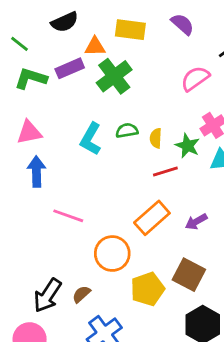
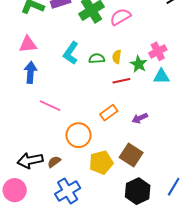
pink semicircle: (195, 79) -> (120, 17), moved
green semicircle: (127, 131) -> (97, 58), moved
orange rectangle: (152, 218) -> (109, 113), size x0.7
black arrow: (47, 295) -> (30, 160), turned 40

